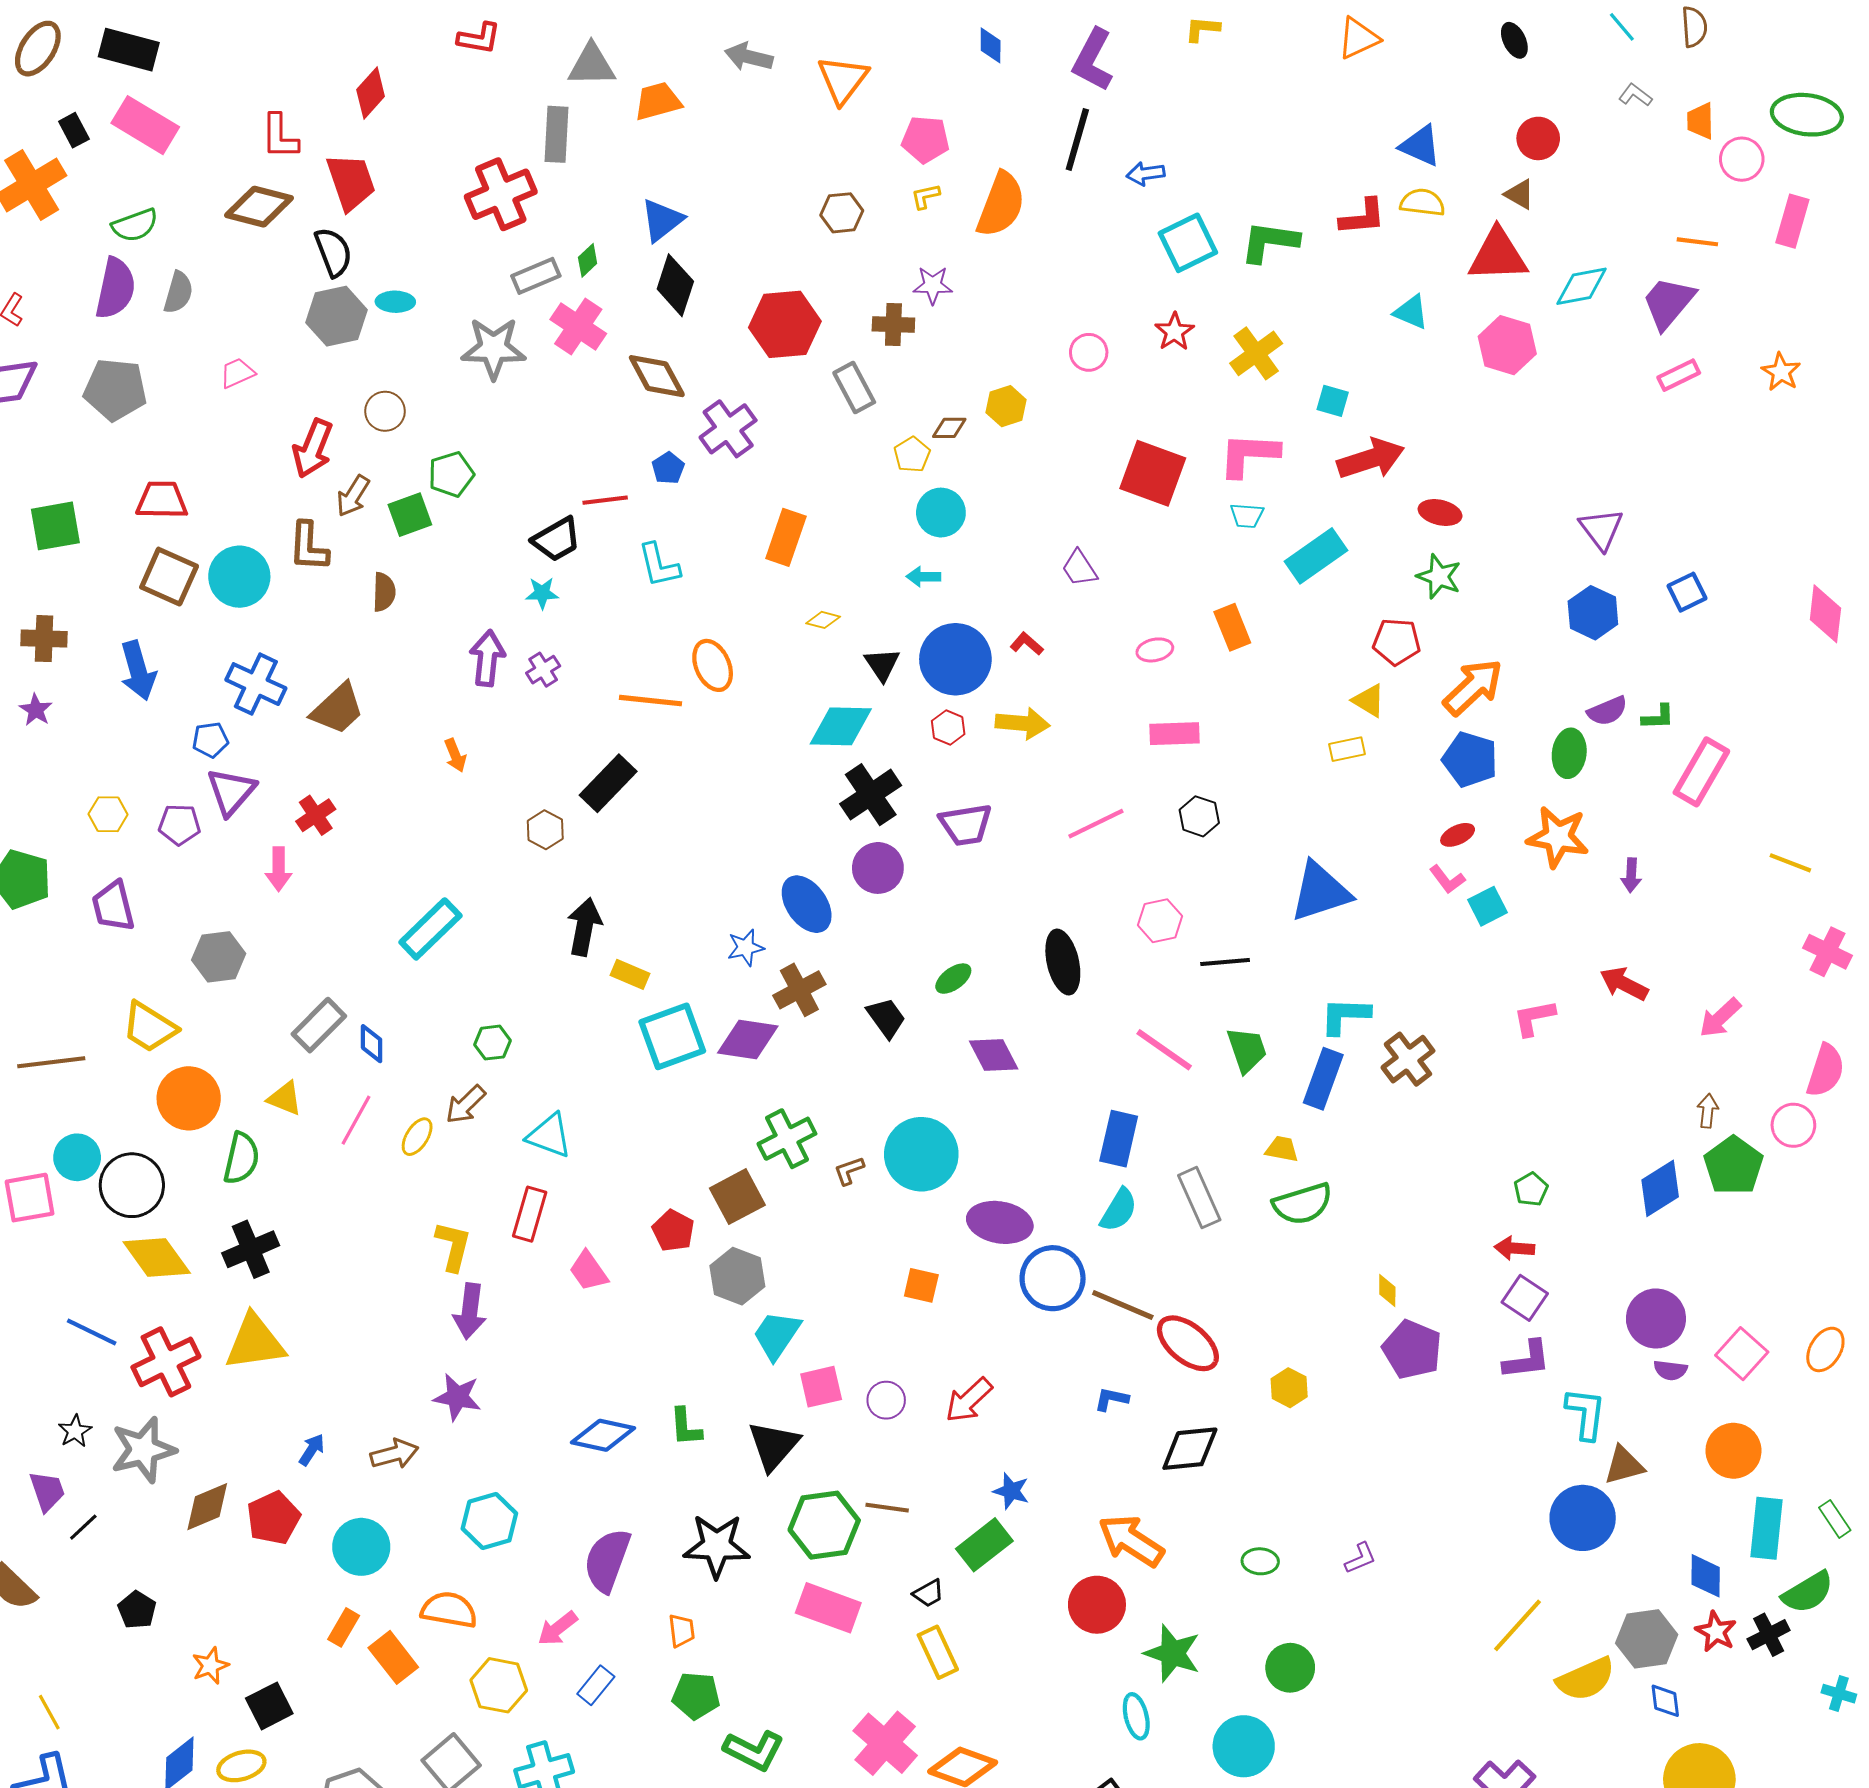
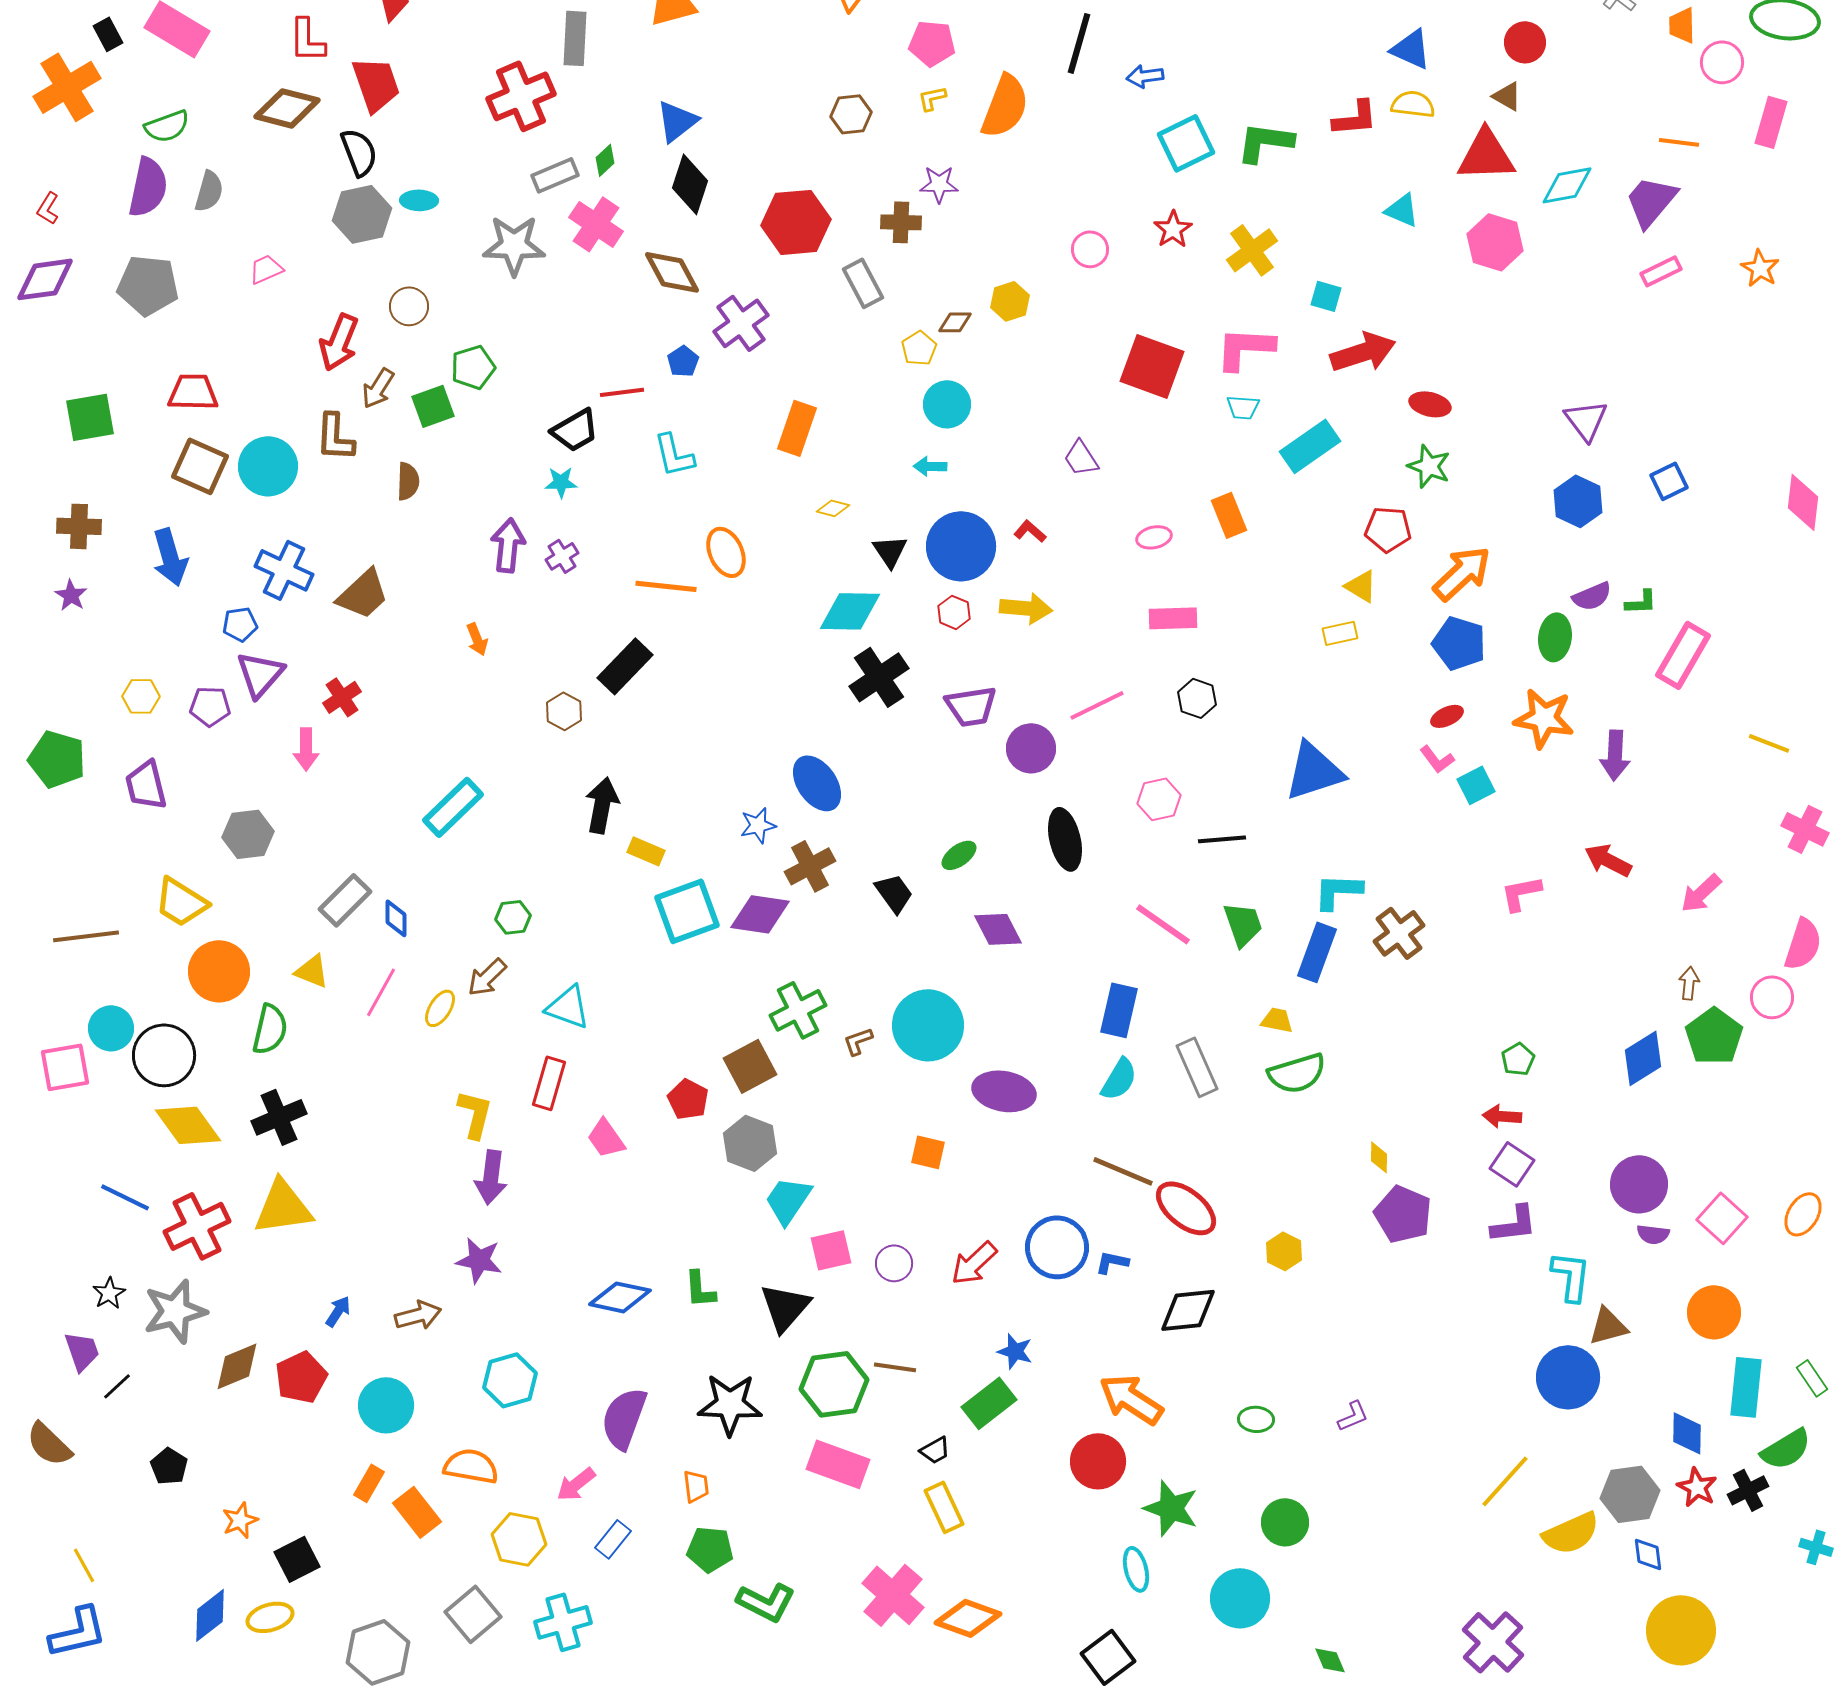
purple circle: (878, 868) -> (1031, 748), moved
purple arrow: (1631, 875) -> (1615, 755), size x1.5
blue circle: (1053, 1278) -> (1057, 1247), moved

